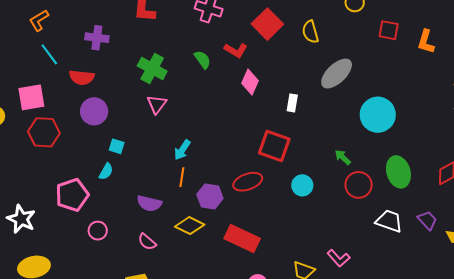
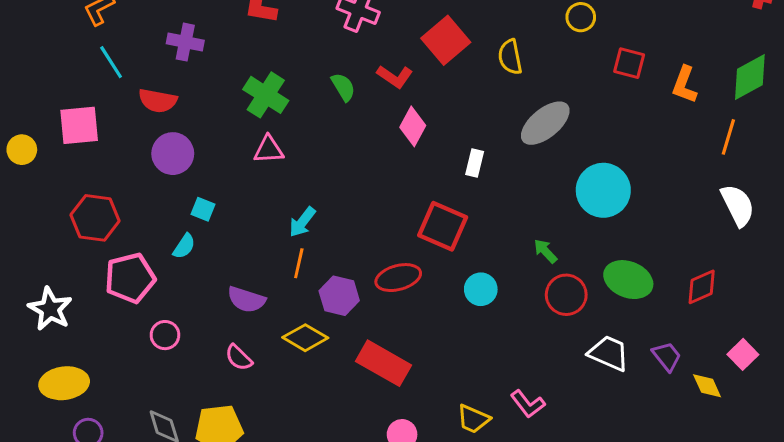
pink triangle: (157, 104) -> (269, 150), turned 45
red hexagon: (44, 132) -> (95, 218), moved
green ellipse: (398, 172) -> (628, 280), turned -56

